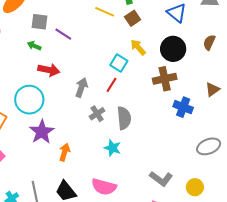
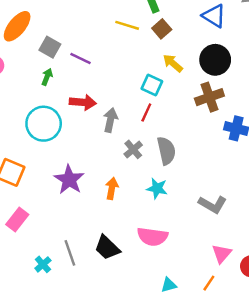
gray square: (40, 22) -> (50, 47), turned 30
green arrow: (34, 46) -> (47, 77), turned 96
red arrow: (49, 70) -> (83, 102), moved
cyan circle: (29, 100) -> (44, 124), moved
orange arrow: (64, 152) -> (112, 188), moved
gray L-shape: (161, 179) -> (213, 204), moved

